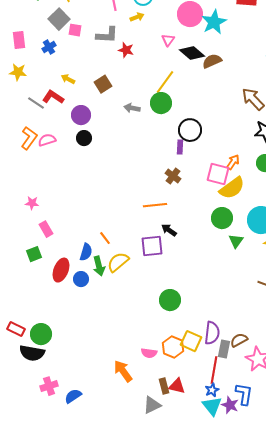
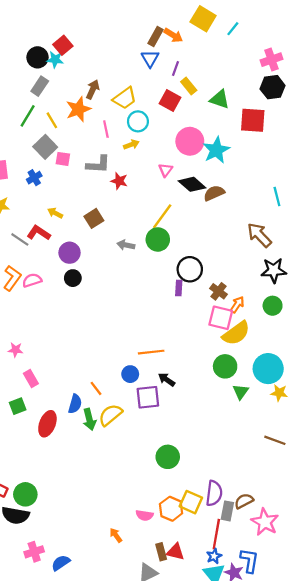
brown cross: (173, 176) -> (218, 291), moved
blue circle: (81, 279) -> (130, 374), moved
orange arrow: (123, 371) -> (116, 535), size x0.6

